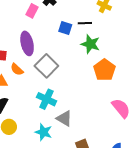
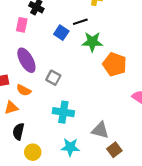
blue square: (65, 28) -> (61, 33), turned 32
gray square: (46, 66) -> (53, 78), size x0.6
gray triangle: (64, 118) -> (100, 130), moved

